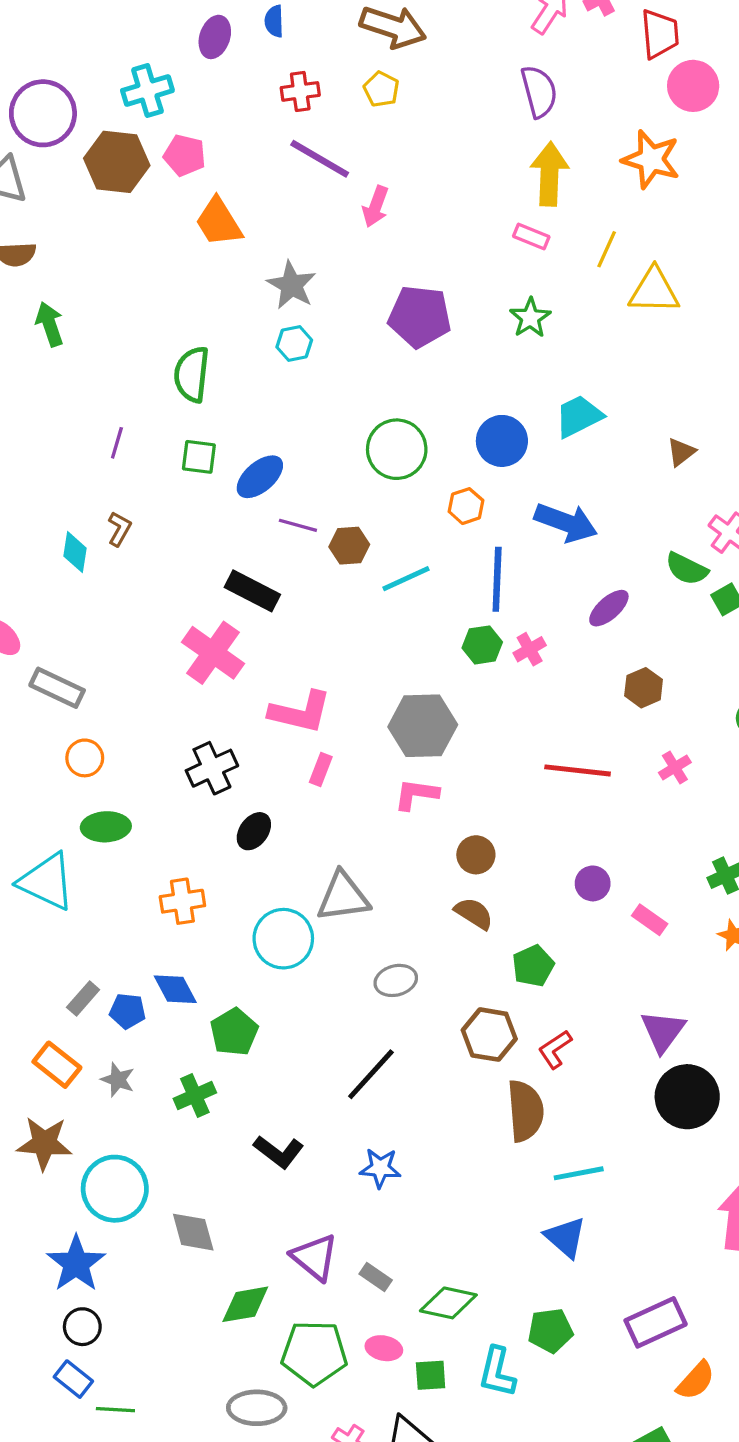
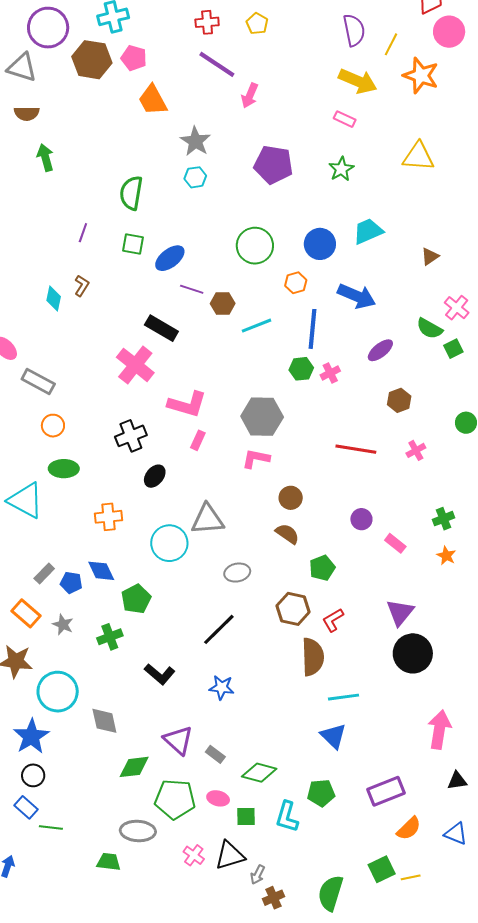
yellow arrow: (549, 174) -> (358, 81), turned 108
yellow line: (607, 249) -> (391, 44), moved

